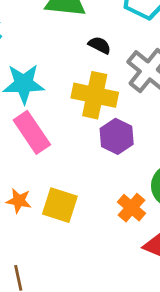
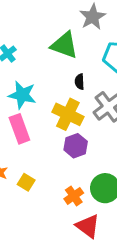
black semicircle: (100, 45) -> (80, 82), turned -133
yellow square: (60, 205) -> (26, 182), size x0.7

